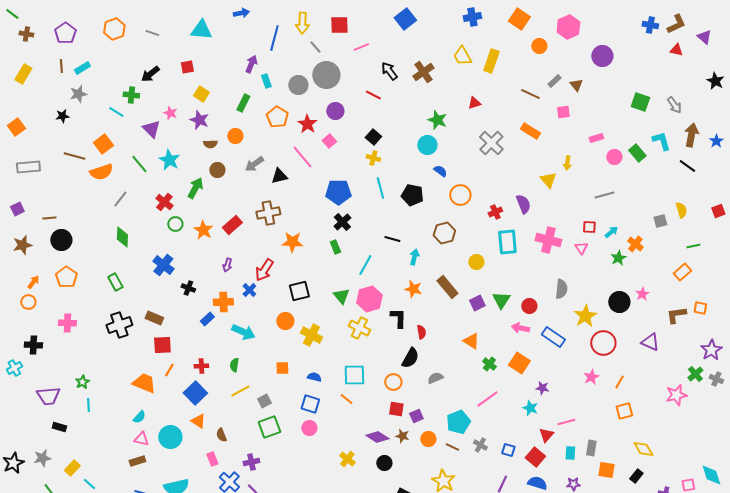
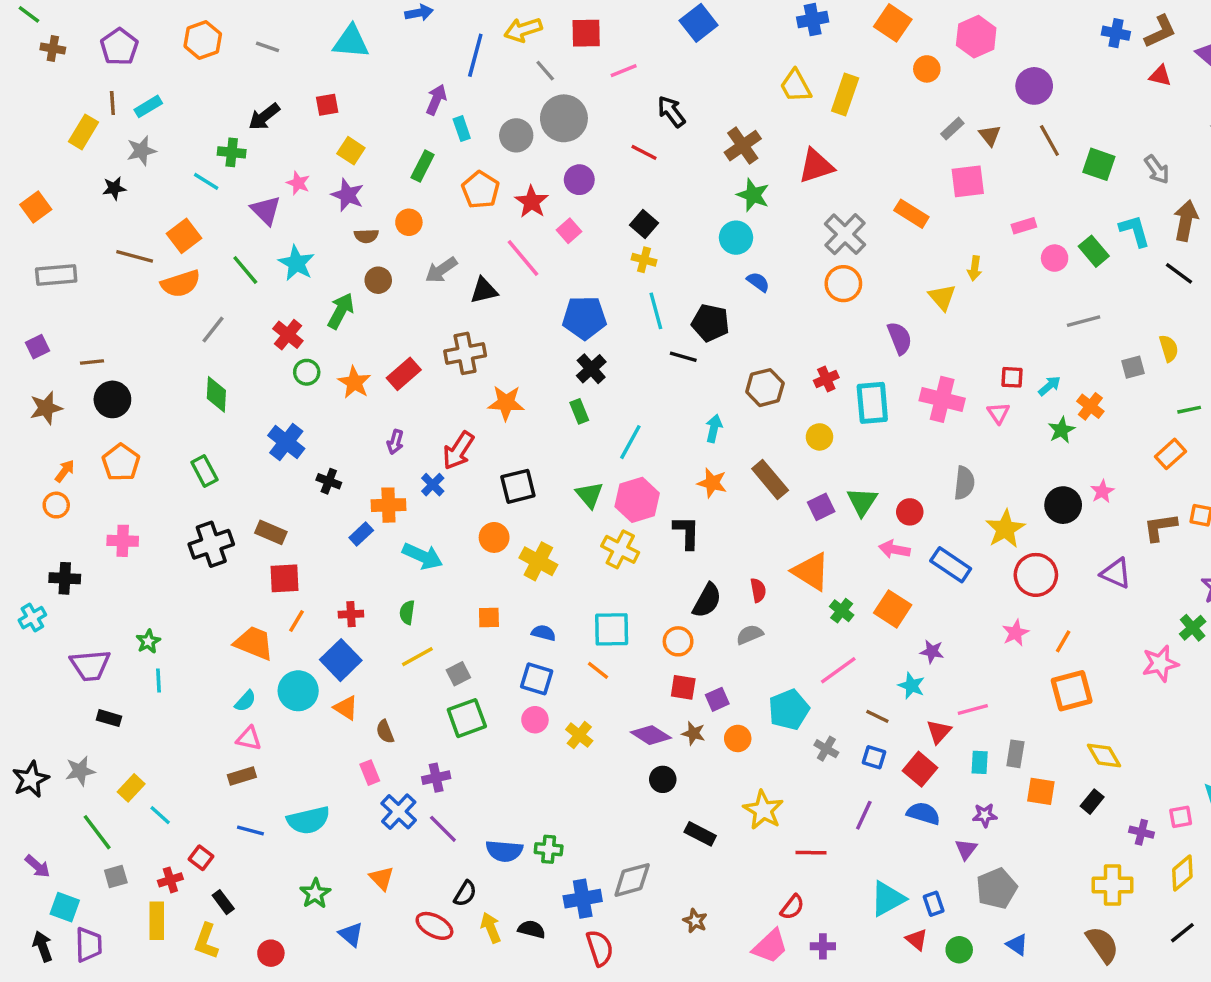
yellow arrow: (302, 23) -> (523, 30), turned 70
brown cross: (423, 72) -> (743, 146), moved
yellow rectangle: (23, 74) -> (83, 132), moved
brown line: (530, 94) -> (1049, 140), moved, turned 36
red triangle: (474, 103) -> (816, 166), size x1.6
pink square: (563, 112) -> (968, 181), size x1.5
orange circle: (460, 195) -> (843, 284), moved
gray line: (604, 195) -> (1084, 321), moved
red cross: (495, 212) -> (826, 379), moved
black line: (392, 239) -> (683, 357), moved
red semicircle: (421, 332) -> (758, 590), moved
orange triangle: (471, 341) -> (811, 572), size x1.4
orange square: (624, 411) -> (1072, 691), size x1.4
cyan circle: (170, 437) -> (298, 691), moved
brown line: (452, 447) -> (877, 716), moved
yellow cross: (347, 459) -> (579, 735), moved

